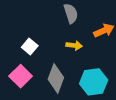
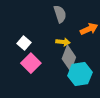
pink square: (21, 76) -> (31, 63), moved
gray diamond: (56, 78) -> (69, 58), moved

